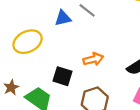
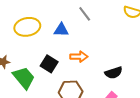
blue triangle: (63, 18) -> (61, 30), moved

